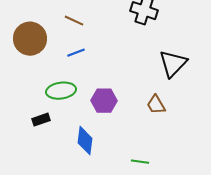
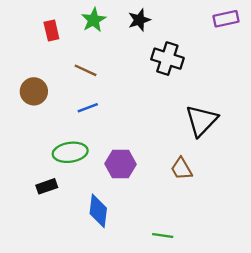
brown circle: (30, 39) -> (34, 91), size x0.7

